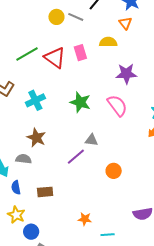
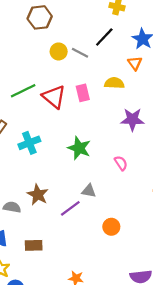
pink semicircle: (117, 105) -> (121, 163), moved, size x0.6
brown star: (36, 138) -> (38, 195), moved

